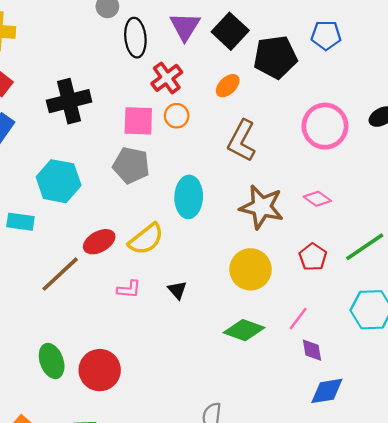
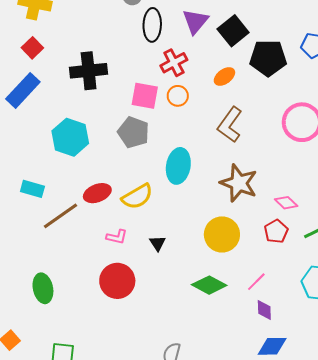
pink diamond: (317, 199) -> (286, 203), moved
cyan rectangle: (20, 222) -> (32, 189), moved
red circle: (100, 370) -> (117, 281), moved

